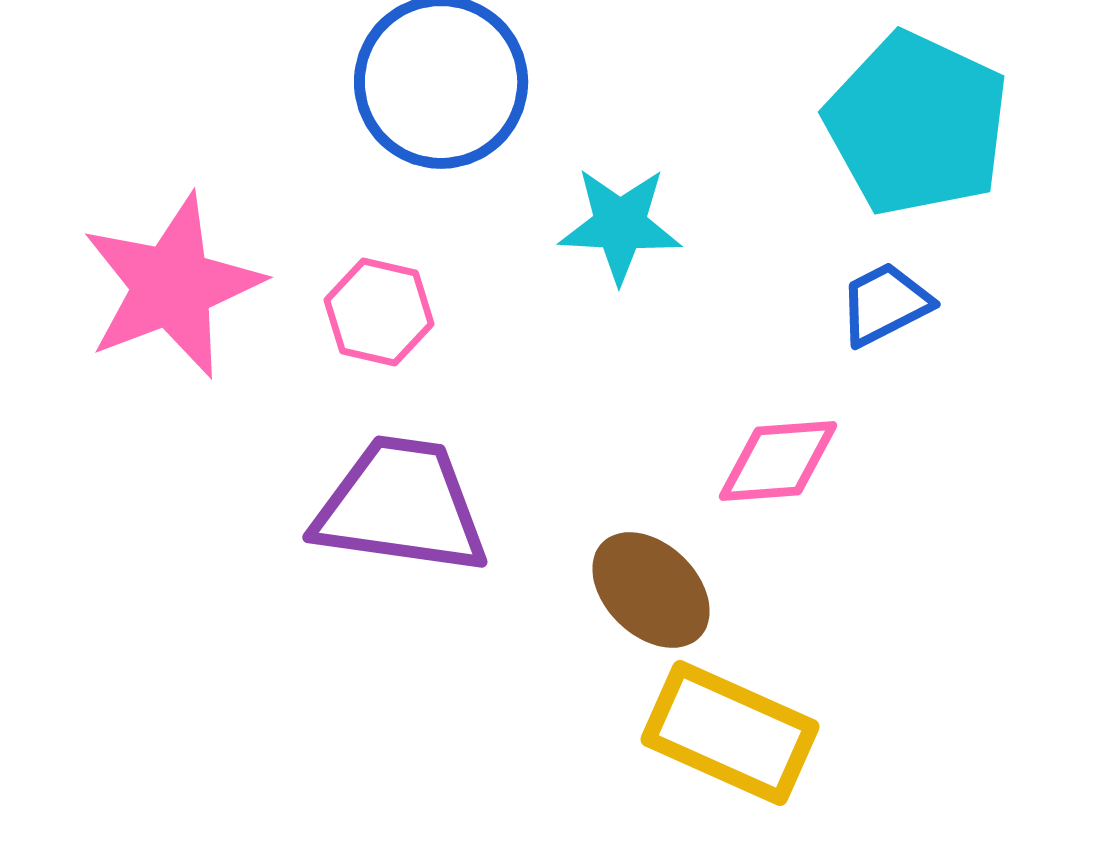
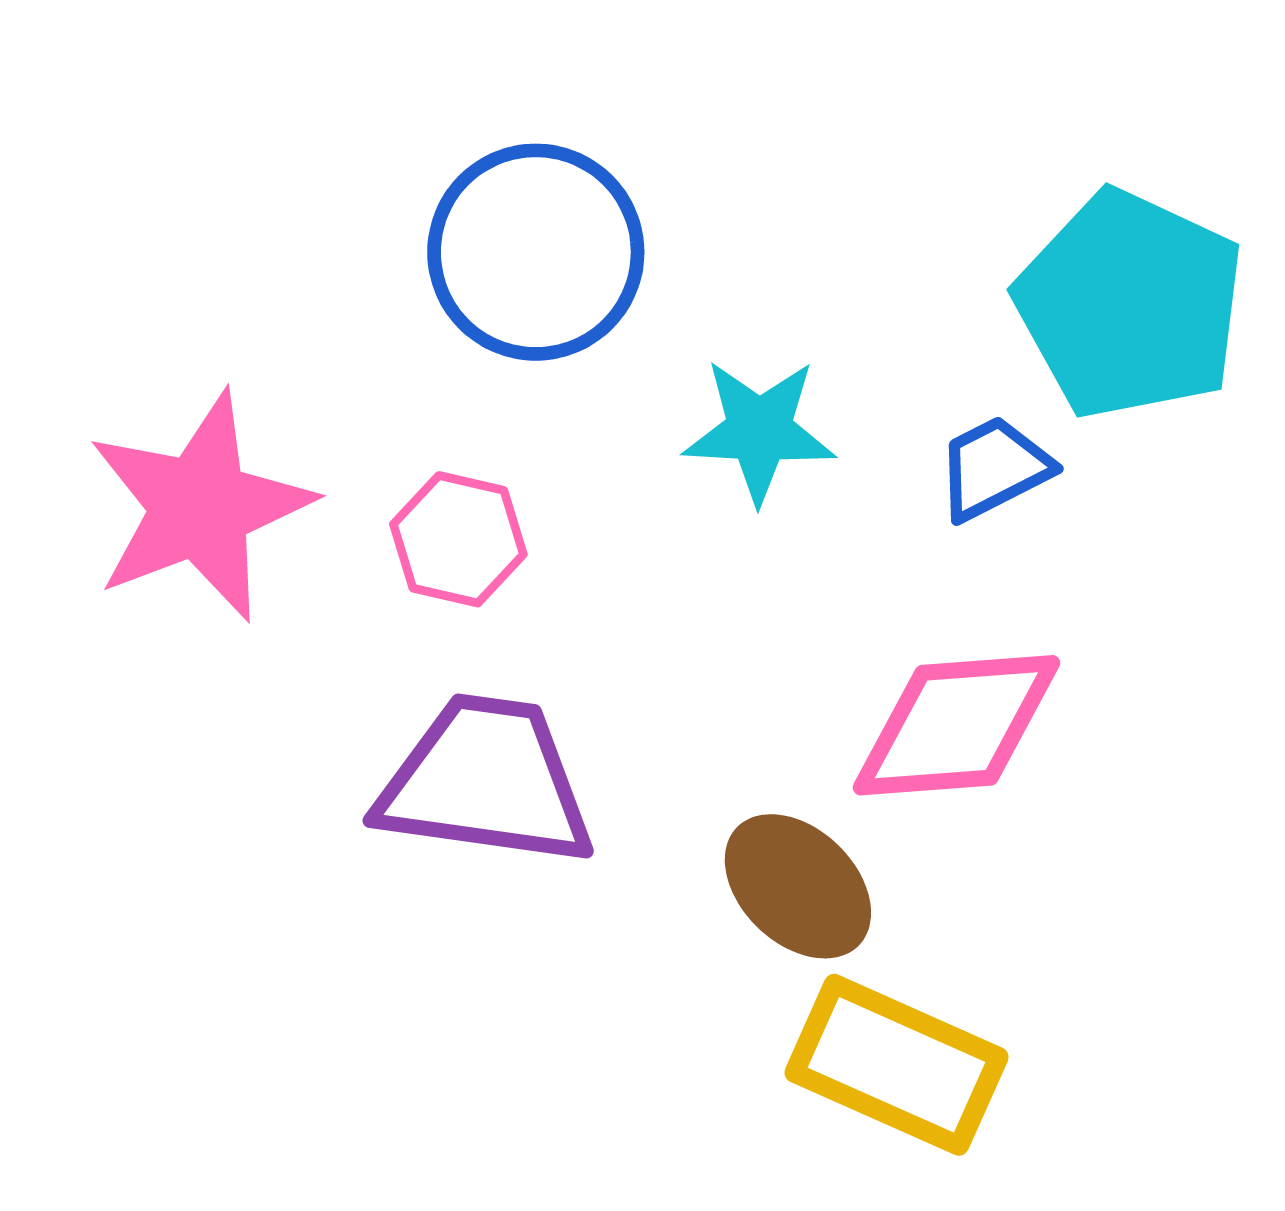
blue trapezoid: (885, 304) -> (994, 468), moved
pink diamond: (778, 461) -> (956, 725), size x1.4

